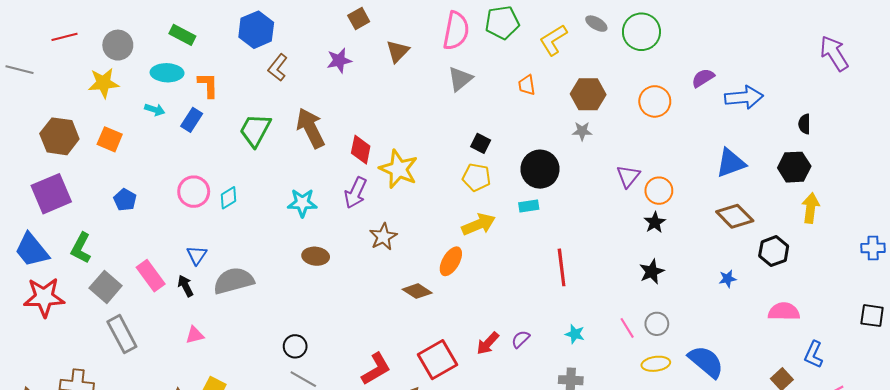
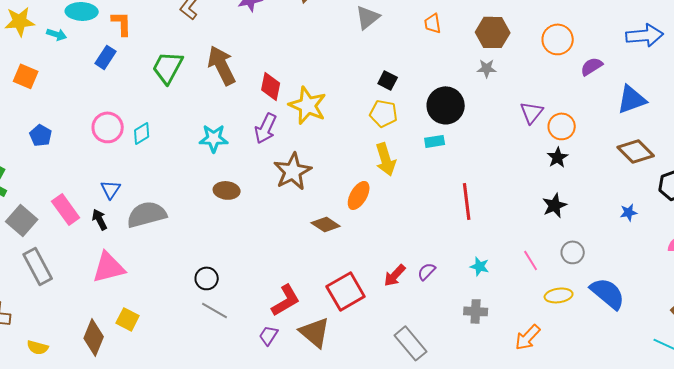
purple semicircle: (703, 78) -> (592, 66), moved
cyan arrow: (155, 110) -> (57, 34), moved
yellow arrow: (479, 224) -> (386, 159), turned 96
brown star: (383, 237) -> (293, 171), size x1.4
gray circle: (657, 324) -> (573, 252), moved
pink triangle: (195, 335) -> (109, 267), size x1.8

